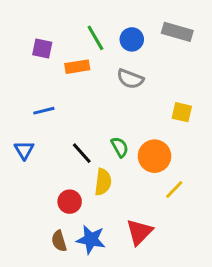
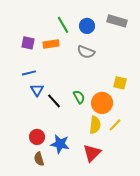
purple square: (42, 49) -> (28, 43), moved
yellow square: (182, 112) -> (120, 83), moved
blue triangle: (24, 150) -> (37, 90), moved
yellow semicircle: (103, 182) -> (95, 125), moved
red circle: (70, 202) -> (37, 137), moved
blue star: (91, 240) -> (60, 144), moved

